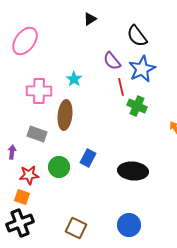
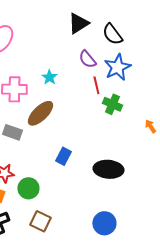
black triangle: (90, 19) -> (78, 23), moved, size x1.6
brown ellipse: (65, 115) -> (40, 113), turned 40
green circle: (59, 167) -> (28, 188), moved
brown square: (76, 228) -> (40, 221), moved

